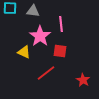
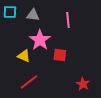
pink line: (61, 24) -> (68, 20), moved
red line: (46, 73) -> (29, 82), moved

